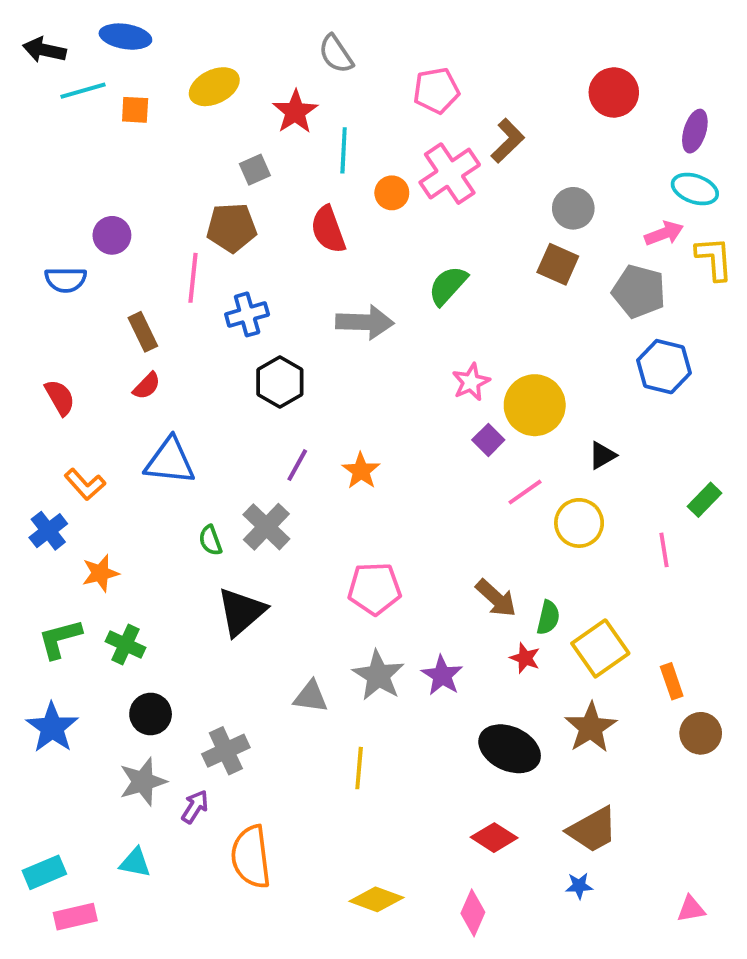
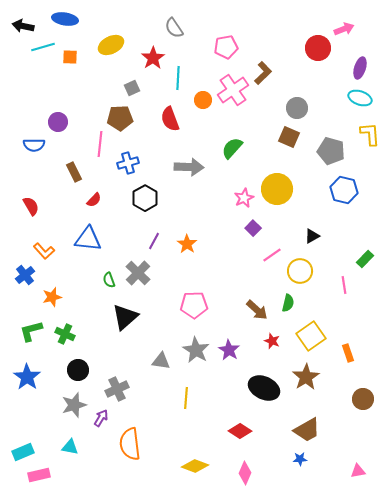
pink arrow: (664, 233) -> (344, 29), moved
red semicircle: (147, 386) -> (94, 200), moved
yellow circle: (535, 405) -> (277, 189), moved
green semicircle: (548, 618) -> (288, 303), moved
brown circle: (701, 733) -> (363, 399), moved
red diamond: (494, 838) -> (240, 431), moved

